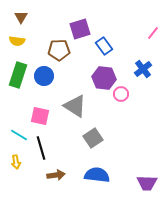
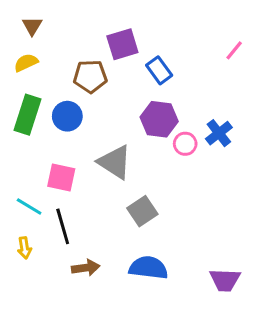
yellow semicircle: (17, 41) -> (26, 63), turned 147
blue cross: (143, 69) -> (219, 133), moved

